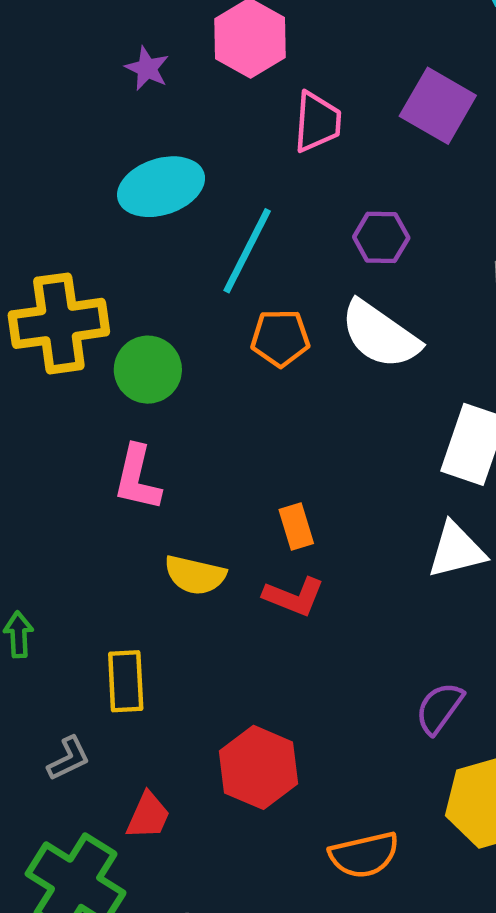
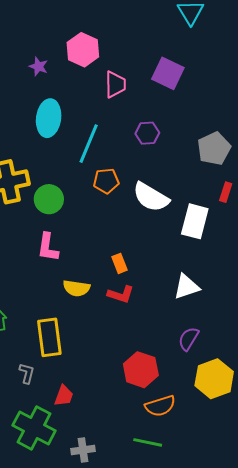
cyan ellipse: (161, 187) -> (49, 118), turned -60
white semicircle: (380, 335) -> (151, 197), moved
white triangle: (456, 550) -> (186, 287), moved
yellow rectangle: (126, 681) -> (49, 337), size x1.4
gray L-shape: (69, 759) -> (27, 373), turned -45
red hexagon: (258, 767) -> (141, 370), moved

